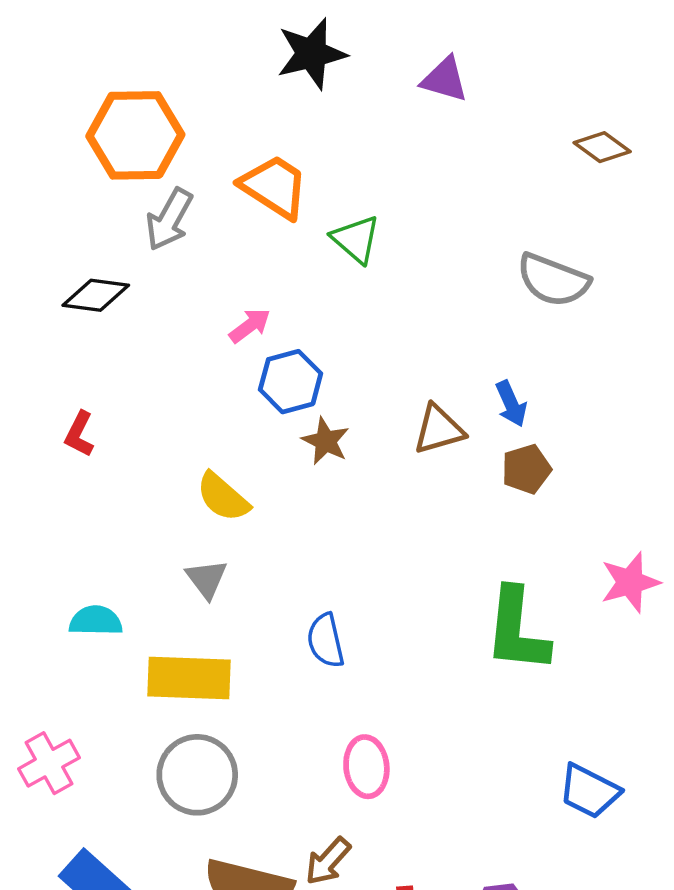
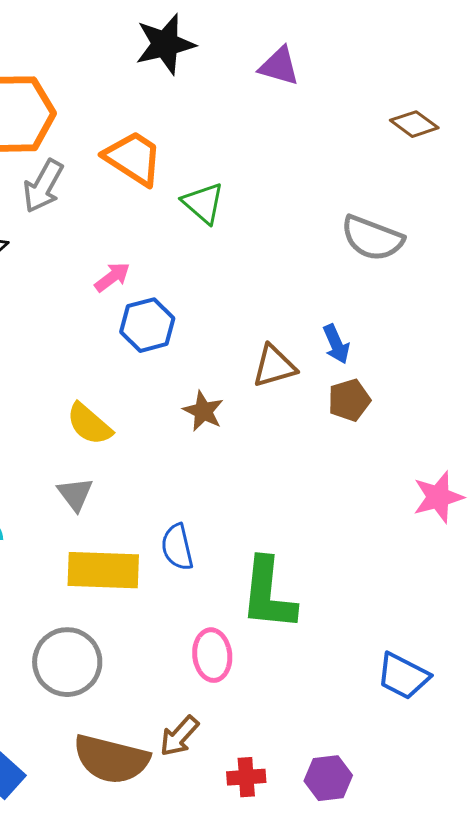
brown star: (326, 441) -> (203, 411), moved
green L-shape: (517, 630) -> (268, 594), moved
yellow rectangle: (189, 678) -> (103, 570), moved

